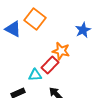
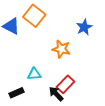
red rectangle: (50, 65) -> (65, 84), moved

